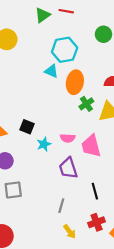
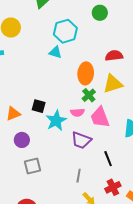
orange ellipse: (75, 82) -> (86, 73), moved
green cross: (86, 104) -> (89, 95), moved
cyan star: (44, 144) -> (56, 121), size x1.5
purple trapezoid: (68, 168) -> (81, 140), turned -45

